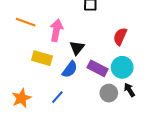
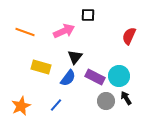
pink arrow: (56, 30) -> (64, 31), moved, turned 55
red semicircle: (120, 36) -> (129, 36), moved

